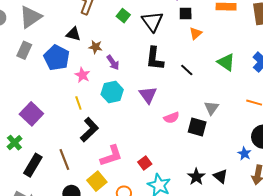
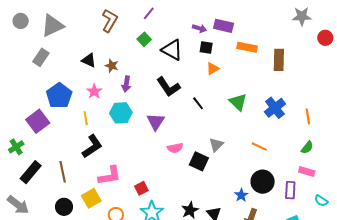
black triangle: (152, 21) -> (172, 50), turned -35
black triangle: (73, 34) -> (89, 60), moved
blue pentagon: (57, 58) -> (59, 96), moved
black L-shape: (155, 58) -> (168, 87), turned -50
purple arrow: (113, 63) -> (126, 84), turned 35

